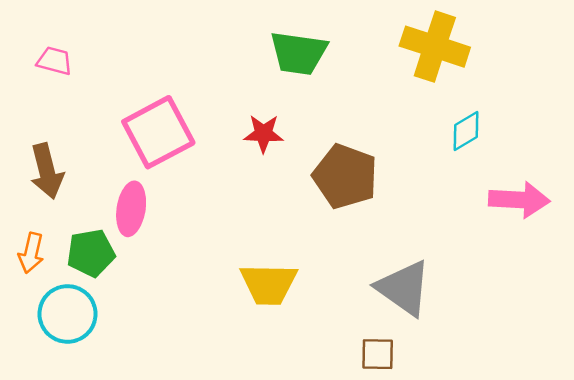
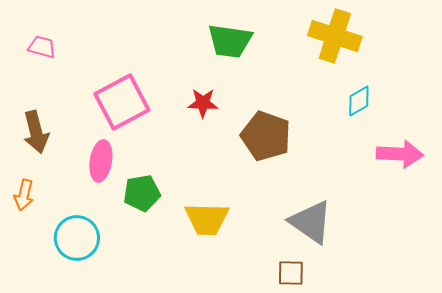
green pentagon: (91, 253) -> (142, 193), moved
cyan circle: (67, 314) -> (77, 238), moved

